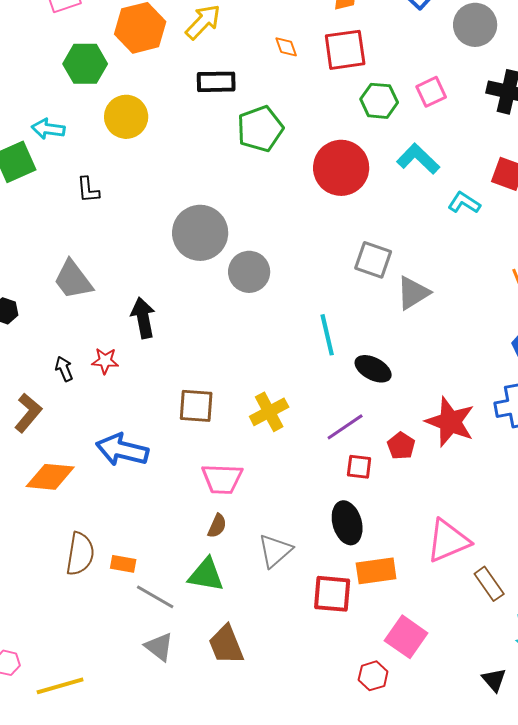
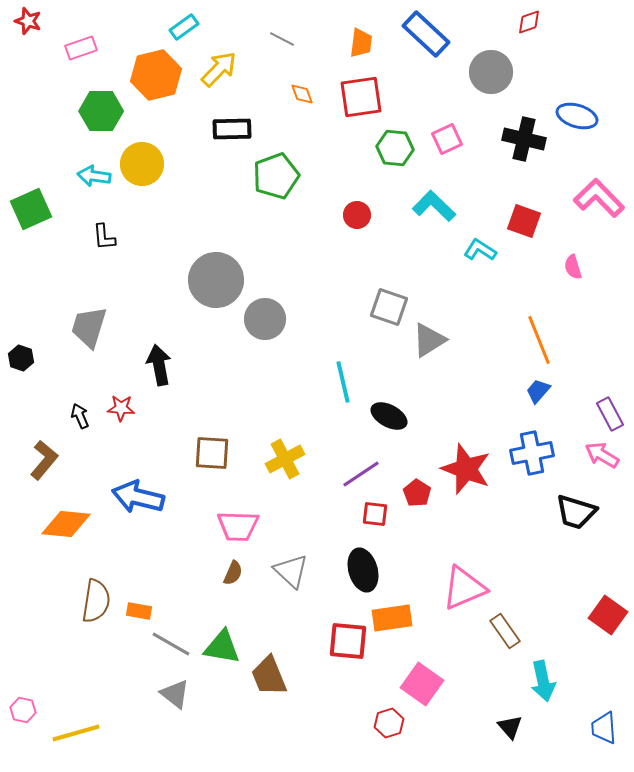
cyan arrow: (48, 129) -> (94, 176), moved
red circle: (341, 168) -> (357, 215), size x0.5
gray trapezoid: (73, 280) -> (89, 327), turned 54
gray triangle: (275, 551) -> (291, 571), moved, turned -36
green triangle: (206, 575) -> (222, 647), moved
brown trapezoid: (226, 645) -> (269, 676), moved

